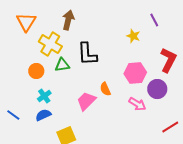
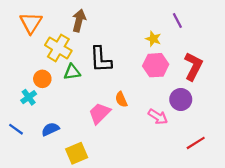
pink hexagon: (135, 73) -> (156, 65), moved
cyan cross: (44, 96) -> (29, 97), moved

